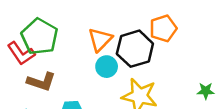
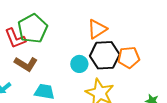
orange pentagon: (163, 28) -> (129, 57), moved
orange triangle: (100, 40) -> (97, 29), moved

